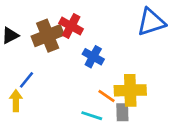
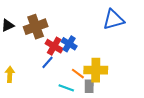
red cross: (71, 26) -> (54, 46), moved
blue line: (27, 80) -> (48, 62), moved

